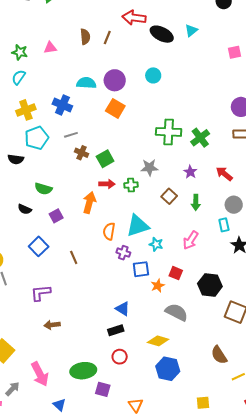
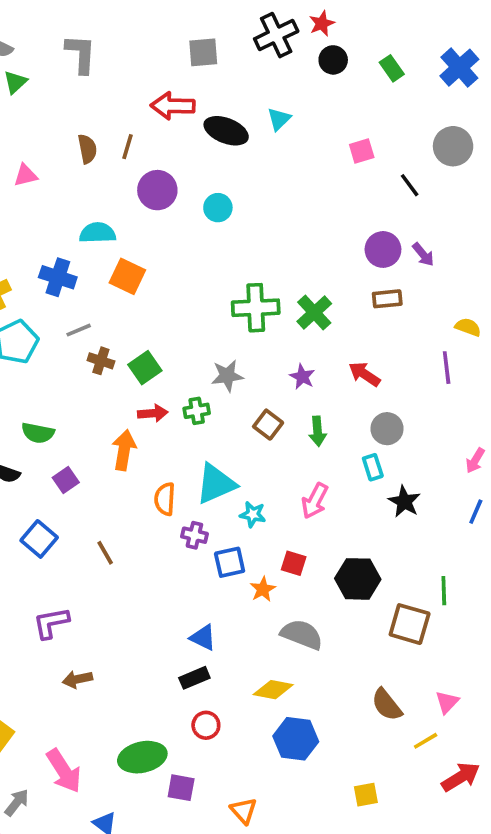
purple circle: (115, 80) -> (157, 190), moved
orange square: (115, 108) -> (127, 276), moved

